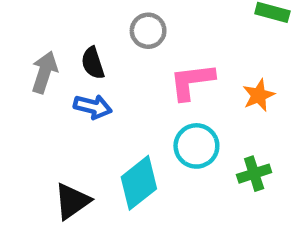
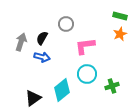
black semicircle: (93, 63) -> (42, 38), turned 48
orange star: (259, 95) -> (120, 34), moved

